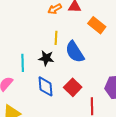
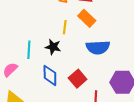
orange rectangle: (97, 25) -> (87, 18), moved
blue semicircle: (75, 52) -> (98, 47), moved, turned -65

